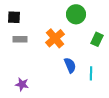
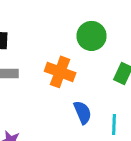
orange cross: (55, 38) -> (60, 72), turned -30

